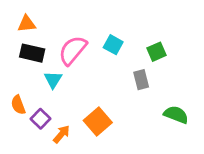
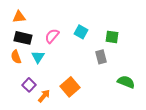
pink semicircle: (73, 50) -> (52, 36), size x0.7
green square: (156, 52) -> (112, 37), turned 32
orange semicircle: (18, 105) -> (16, 57), moved

